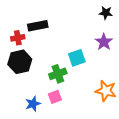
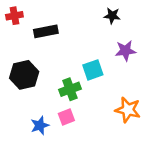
black star: (106, 13) -> (112, 16), moved
red cross: (18, 38) -> (14, 16), moved
purple star: (104, 42) -> (125, 51), turned 30

